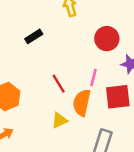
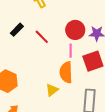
red circle: (107, 39) -> (75, 30), moved
red line: (59, 84) -> (42, 37), moved

